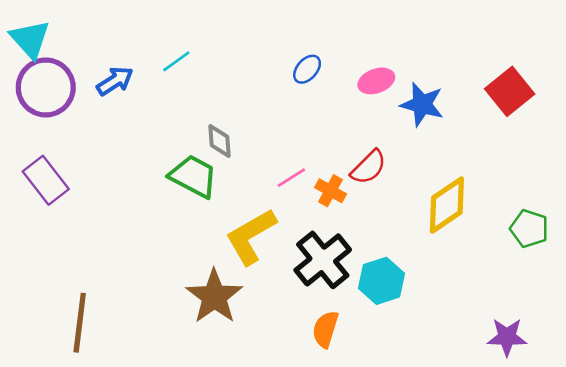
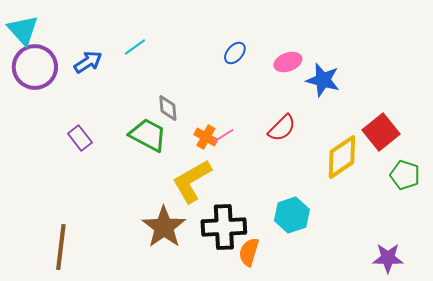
red square: (510, 91) -> (381, 132), moved
purple rectangle: (46, 180) -> (80, 138), moved, size x0.7
orange cross: (331, 191) -> (206, 137), moved
black cross: (323, 260) -> (224, 227), moved, turned 36

